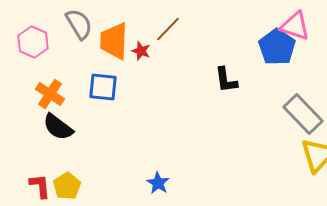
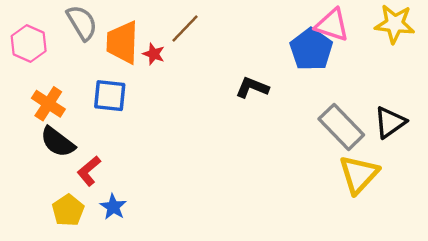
black L-shape: (226, 80) -> (252, 88), turned 120
blue star: (158, 183) -> (113, 207), moved
red L-shape: (40, 186) -> (89, 171), moved, turned -124

